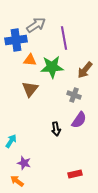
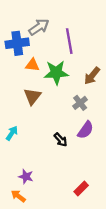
gray cross: (74, 95) -> (80, 103), turned 32
black arrow: (56, 129) -> (61, 140), turned -32
cyan arrow: (11, 141) -> (12, 133), moved
red rectangle: (75, 174) -> (81, 188), turned -32

